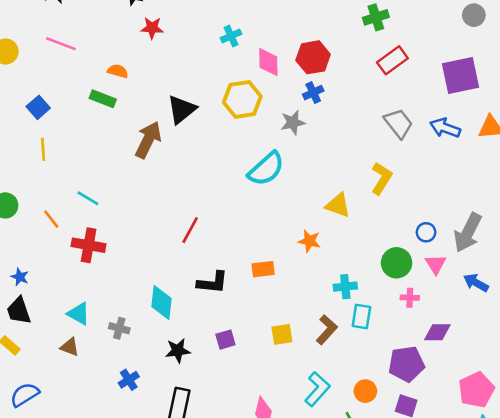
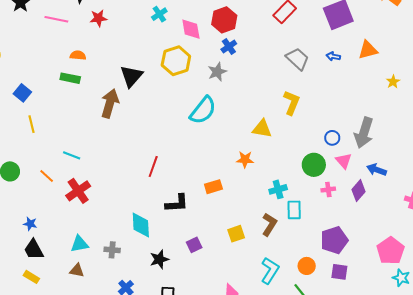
pink line: (61, 44) -> (56, 19), moved
blue arrow: (445, 128) -> (333, 56), size x0.6
red cross: (89, 245) -> (78, 191), turned -35
cyan triangle: (79, 314) -> (79, 244), turned -30
purple diamond: (437, 332) -> (359, 191), moved, turned -40

